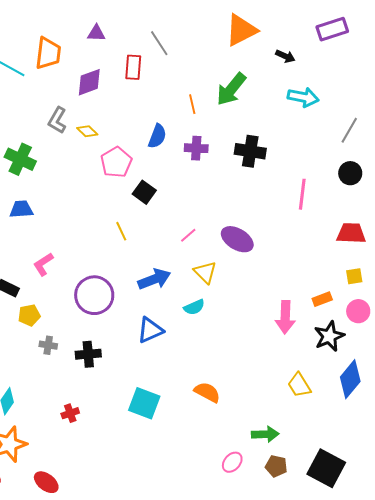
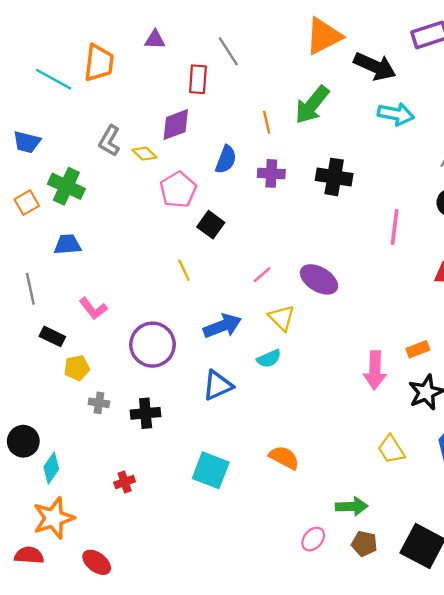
black arrow: (285, 56) -> (375, 66), size x1.8
purple diamond: (89, 82) -> (176, 125), moved
pink L-shape: (43, 264) -> (93, 309), turned -95

